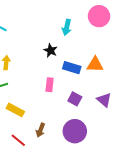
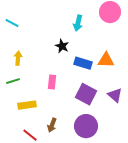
pink rectangle: (50, 85) -> (52, 82), moved
purple square: (75, 99) -> (86, 94), size x1.5
yellow rectangle: (15, 110) -> (27, 105), turned -36

